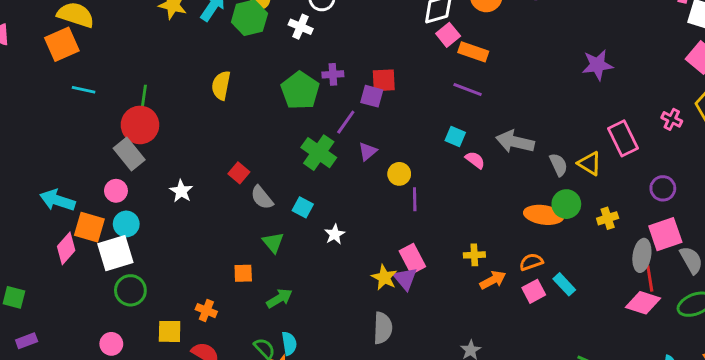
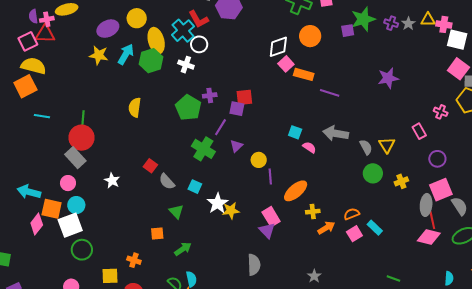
purple line: (468, 89) -> (330, 93), moved
pink rectangle: (623, 138) -> (419, 131), moved, size x0.7
yellow triangle: (590, 164) -> (387, 145), turned 30
orange ellipse: (544, 215) -> (296, 191), moved, turned -45
white star: (335, 234) -> (218, 203), size x1.5
yellow star: (384, 277) -> (231, 211), moved, turned -30

